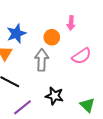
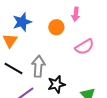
gray arrow: (42, 60) -> (38, 66), moved
black star: (54, 96) -> (56, 84), turned -30

